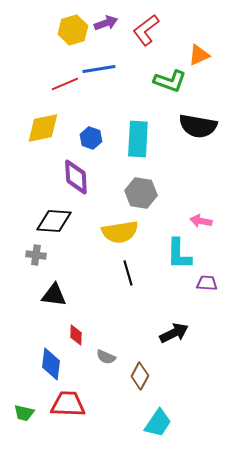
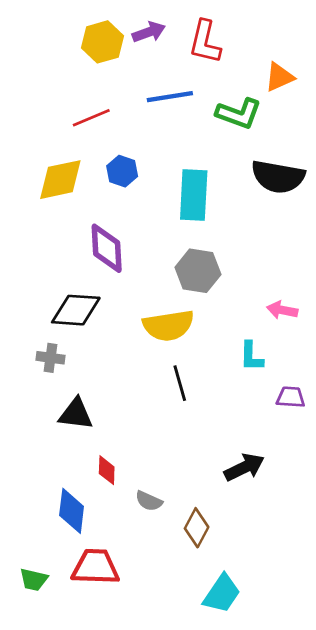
red L-shape: (146, 30) -> (205, 42), turned -40
blue line: (99, 69) -> (170, 97), moved
blue hexagon: (91, 138) -> (122, 171), moved
cyan L-shape: (179, 254) -> (251, 356), size x0.7

